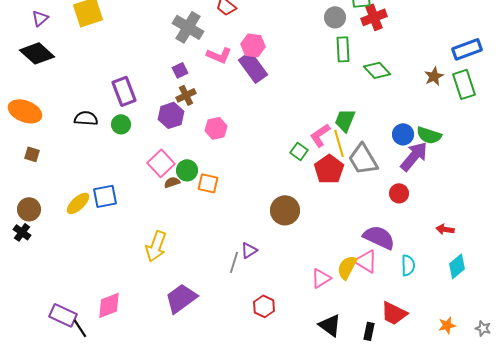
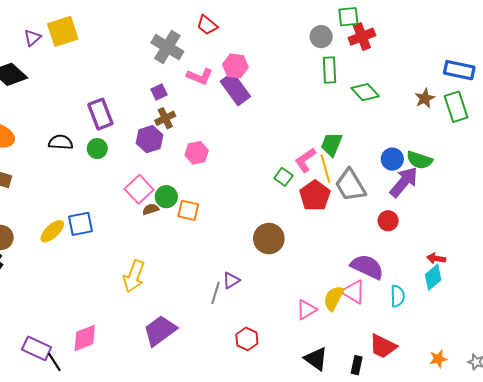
purple triangle: (40, 18) -> (32, 38), moved
blue rectangle: (467, 49) -> (459, 70), turned 32
cyan diamond: (457, 266) -> (433, 277), moved

